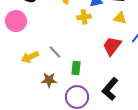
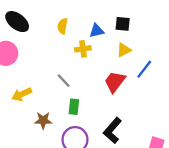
yellow triangle: (120, 18) -> (124, 50), turned -40
gray line: (55, 52) -> (64, 81), moved

